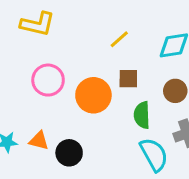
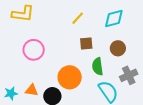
orange circle: (93, 95) -> (70, 77), moved

